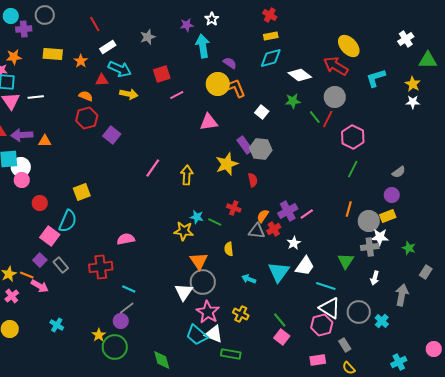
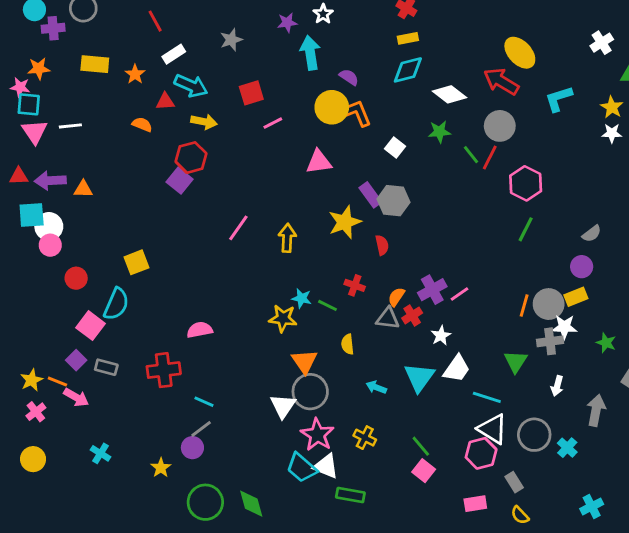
red hexagon: (87, 118) -> (191, 158), moved
orange line: (349, 209) -> (524, 305), moved
gray rectangle: (61, 265) -> (106, 367), turned -35
green circle: (115, 347) -> (205, 502), moved

